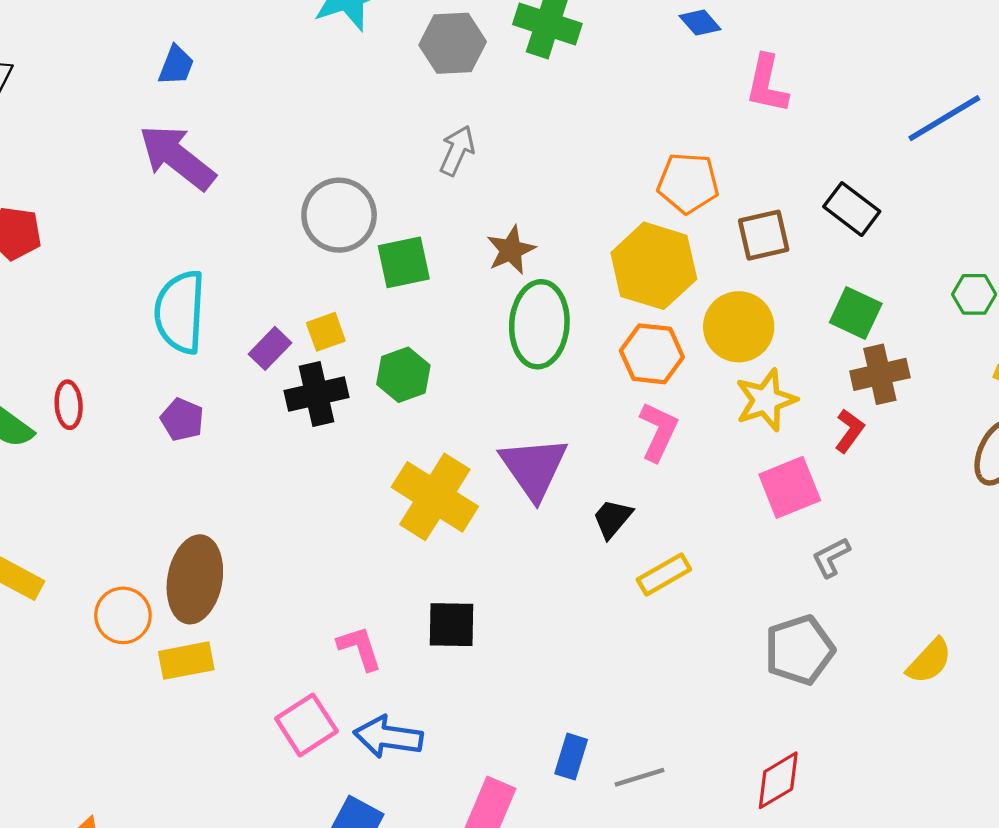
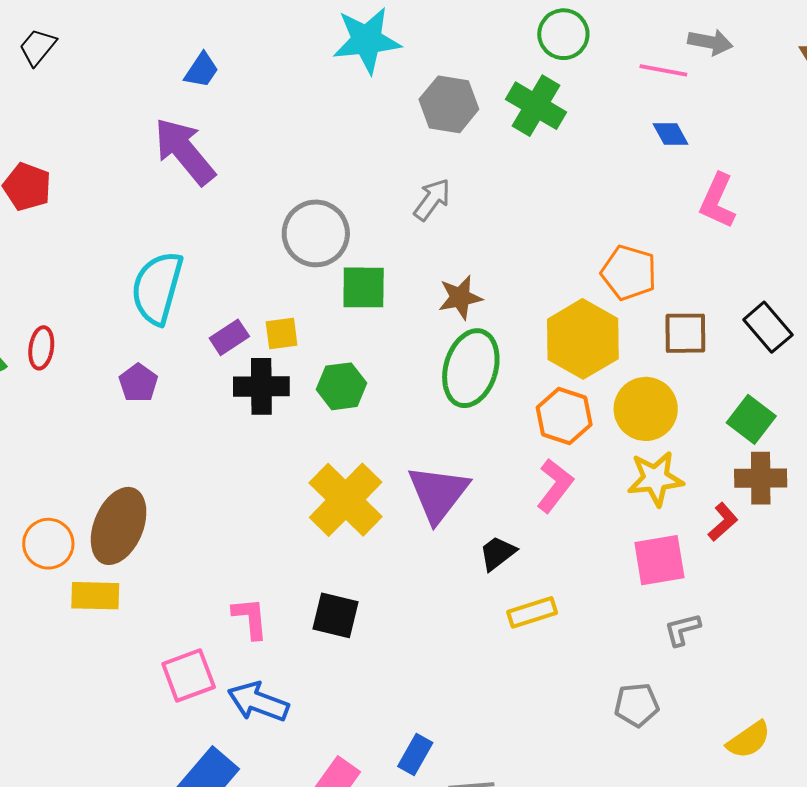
gray pentagon: (799, 650) -> (637, 705), size x0.7

